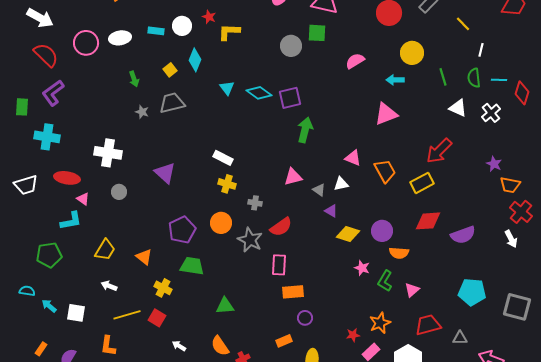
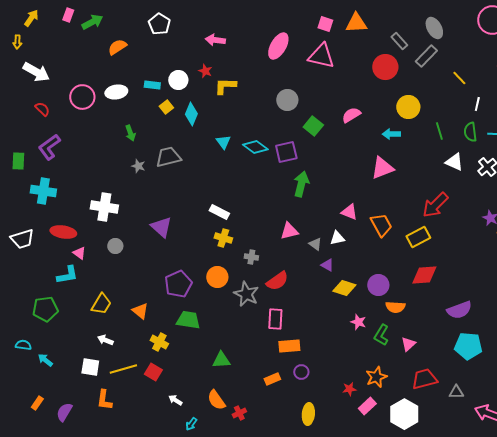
green square: (317, 33) -> (313, 126), moved, turned 36
red semicircle: (46, 55) -> (42, 109), size x0.6
yellow square: (170, 70) -> (166, 107), moved
purple semicircle: (463, 235) -> (459, 310), moved
white square: (76, 313) -> (90, 367), moved
orange rectangle: (284, 341) -> (272, 379), moved

